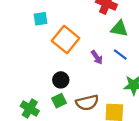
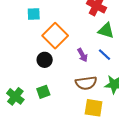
black circle: (61, 80) -> (45, 60), moved
brown semicircle: (87, 103) -> (86, 83), moved

